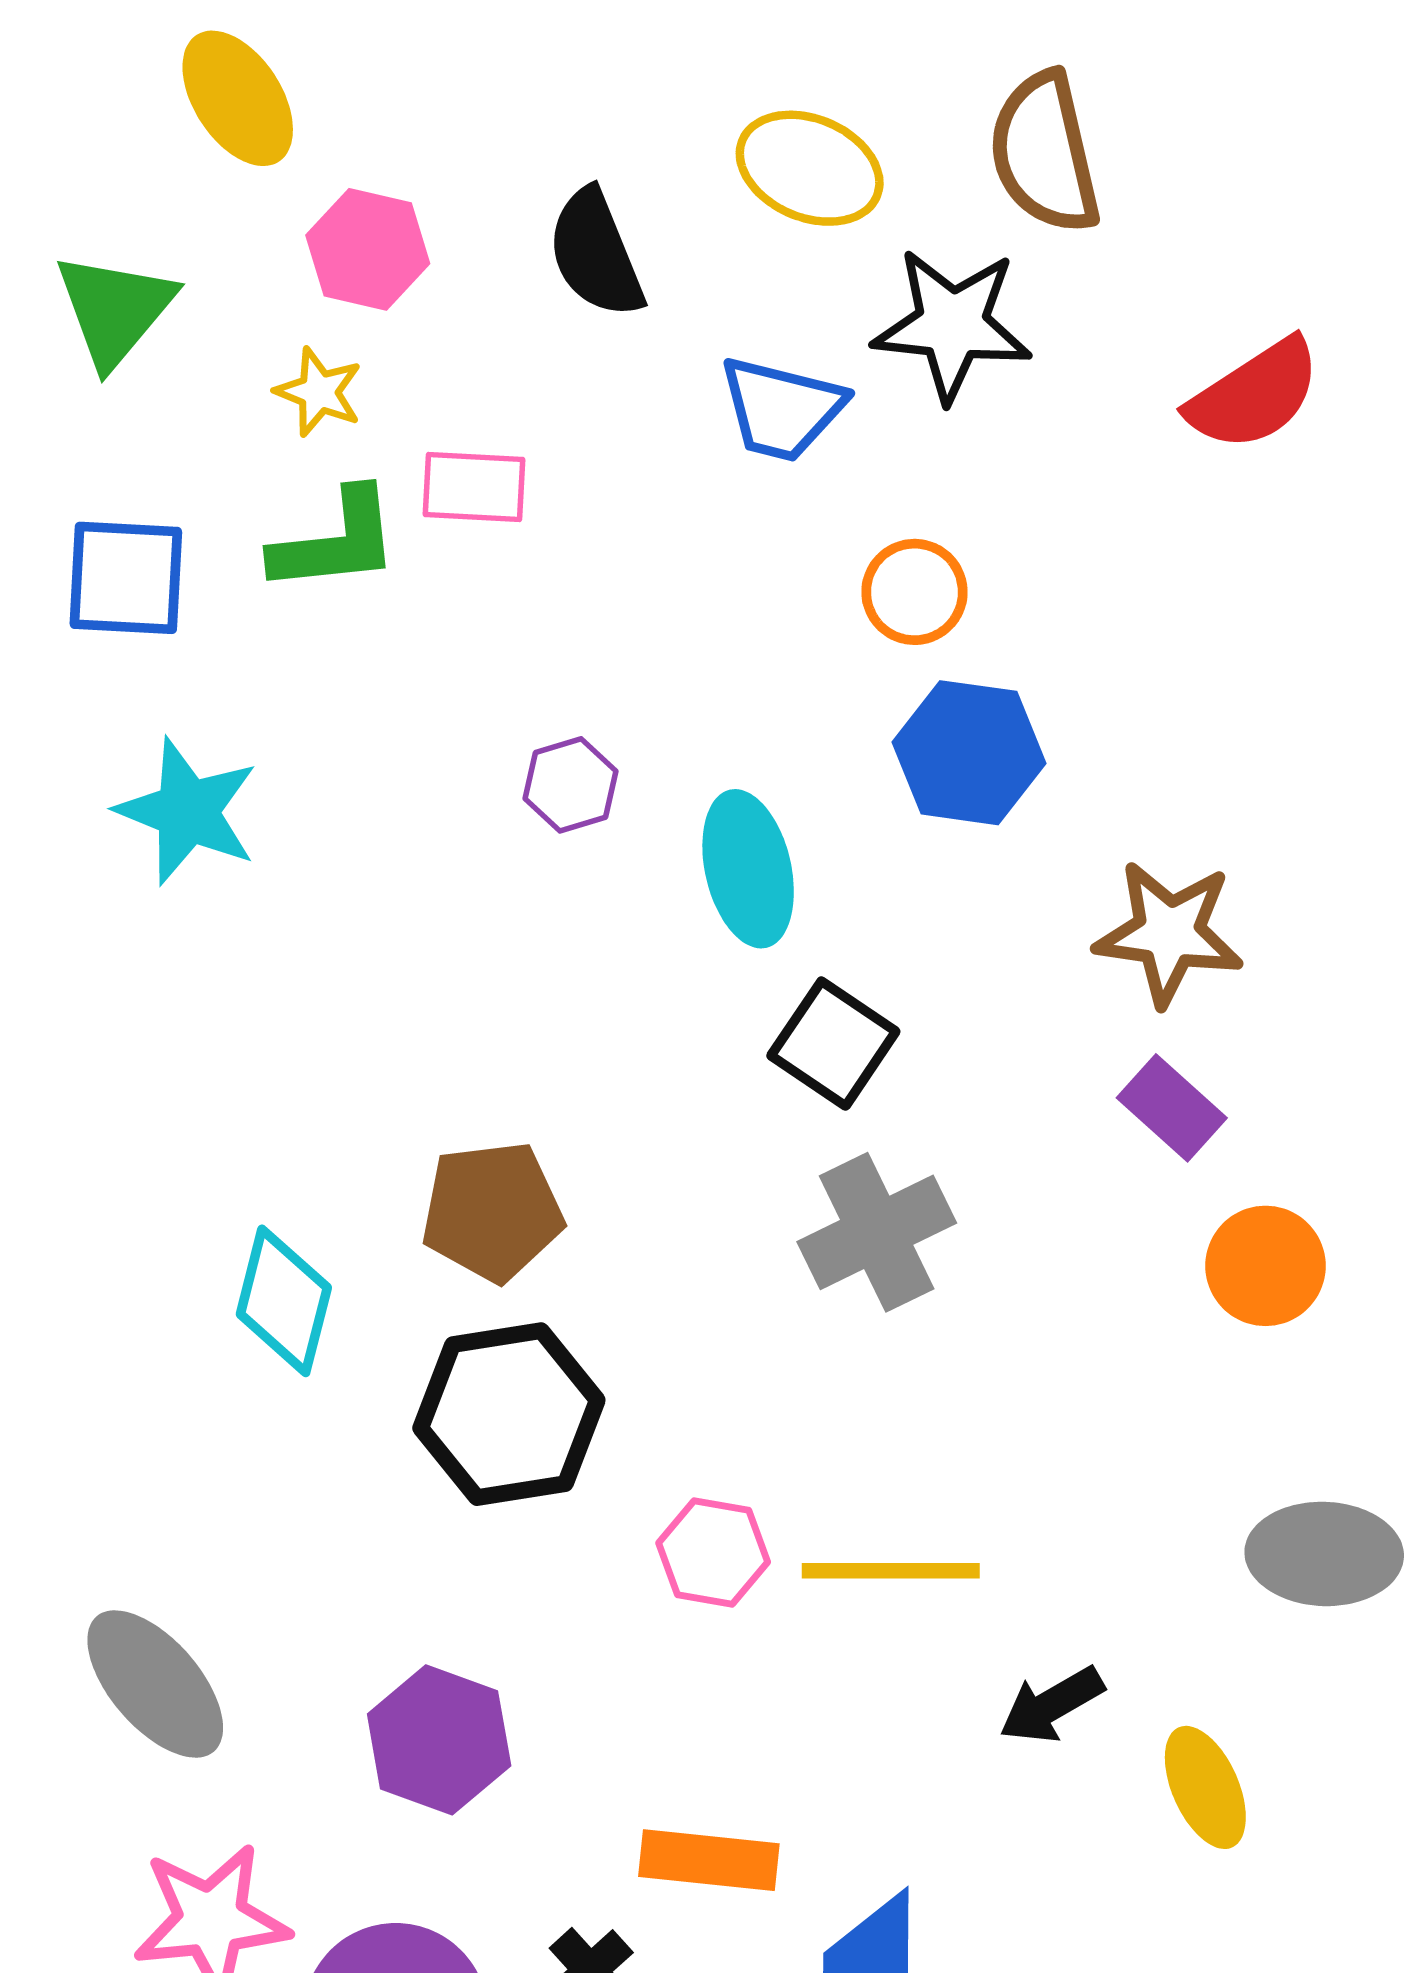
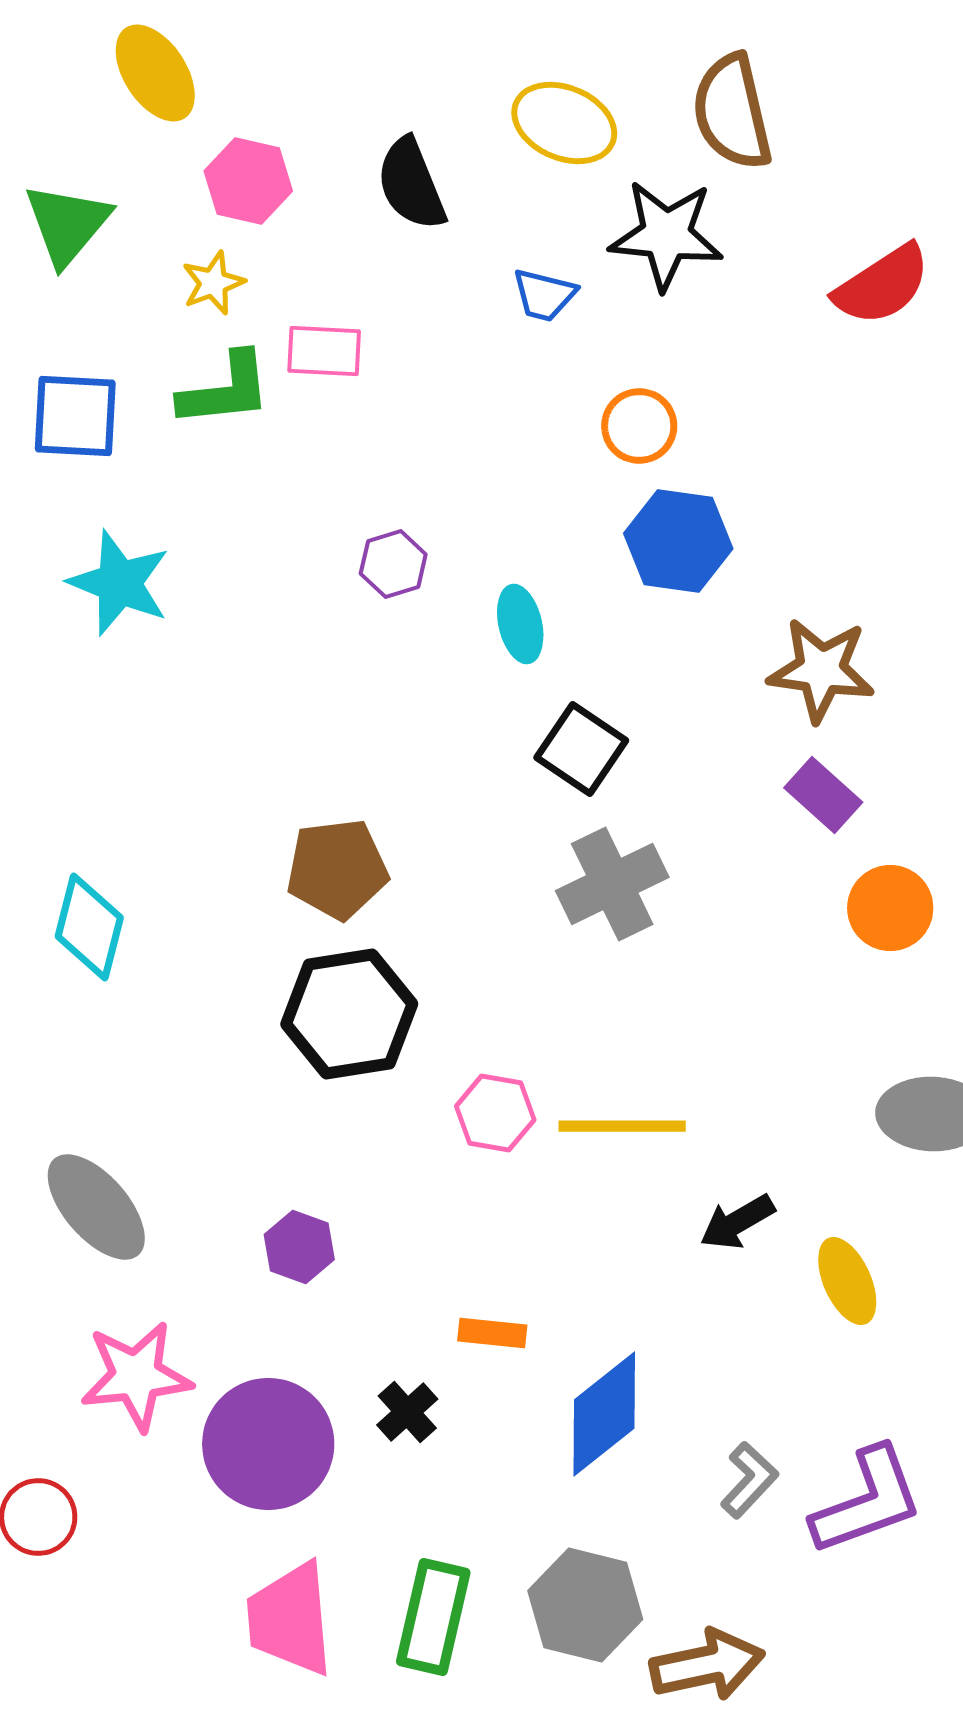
yellow star: (319, 392) -> (213, 283), turned 30
blue trapezoid: (782, 409) -> (544, 295), size x0.7
cyan ellipse: (748, 869) -> (520, 624), size x0.7
cyan diamond: (284, 1301) -> (89, 927), moved
purple hexagon: (439, 1740) -> (299, 1247), size x0.7
orange rectangle: (709, 1860) -> (492, 1333), size x0.7

